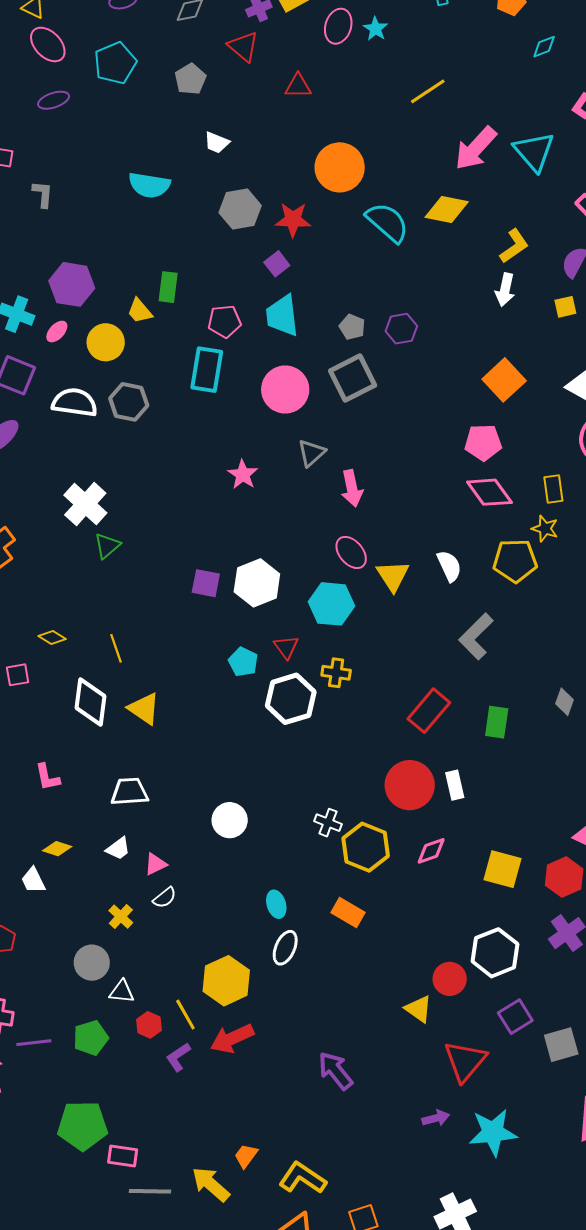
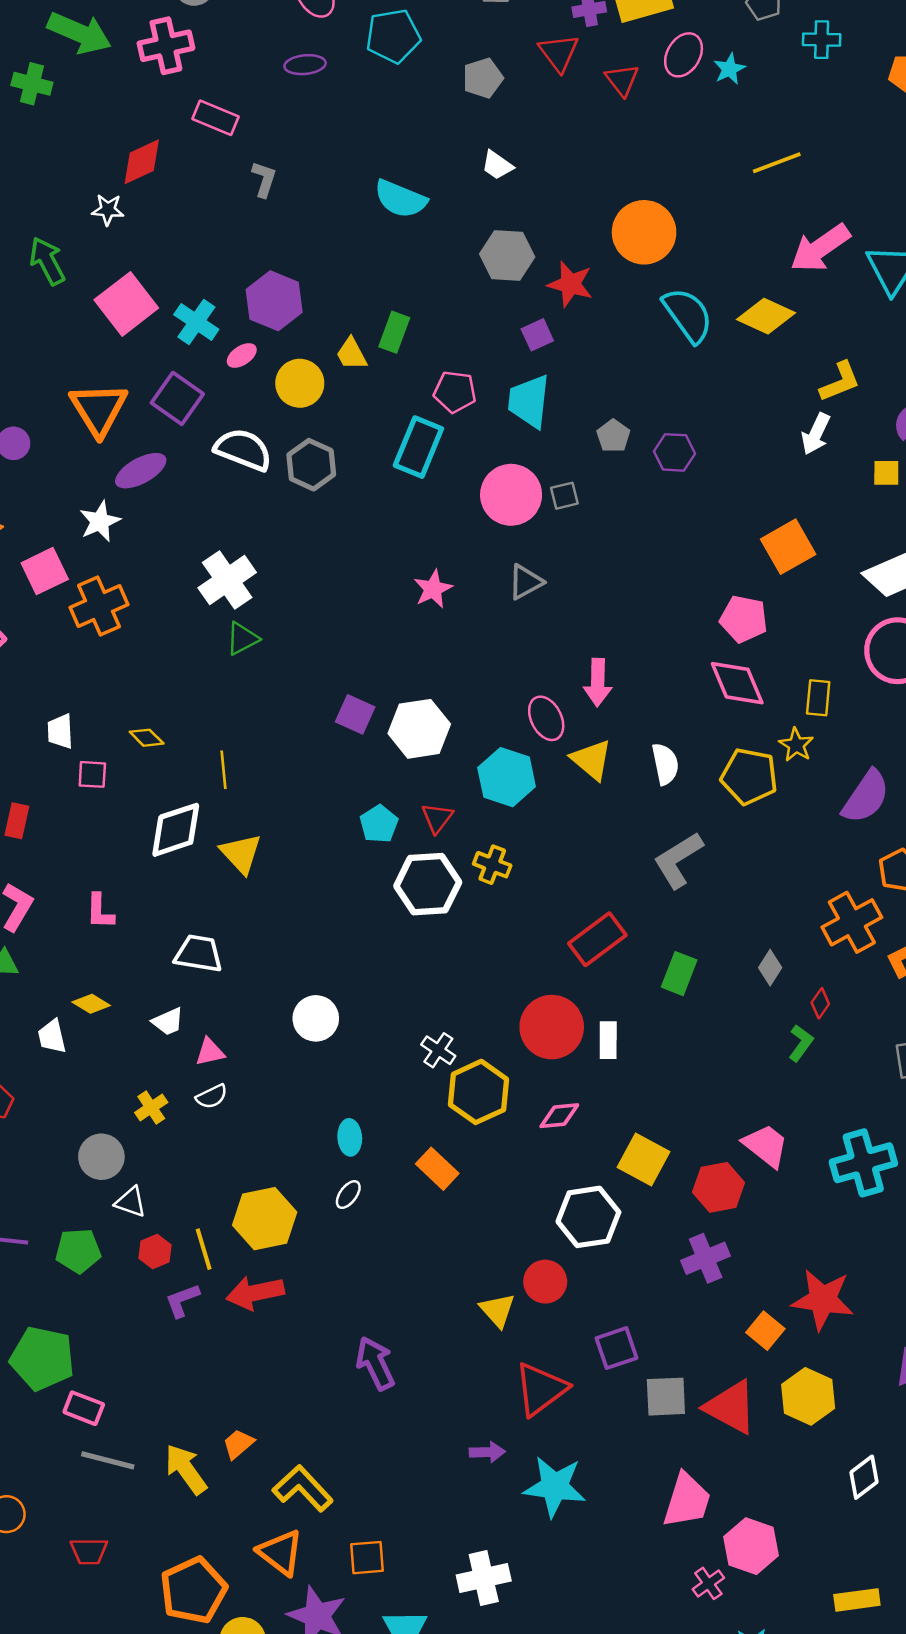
red triangle: (298, 86) -> (622, 80), moved, turned 40
gray square: (353, 378) -> (564, 496), moved, size x0.5
pink arrow: (352, 488) -> (598, 682), moved
yellow triangle: (393, 576) -> (592, 760), turned -30
white diamond: (90, 702) -> (176, 830), turned 51
white ellipse: (285, 948) -> (348, 1195), size x0.7
white hexagon: (495, 953) -> (588, 1217), moved

